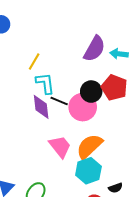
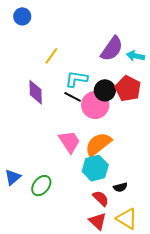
cyan L-shape: (45, 83) -> (76, 79), moved, turned -80
purple diamond: (41, 107) -> (36, 92), moved

